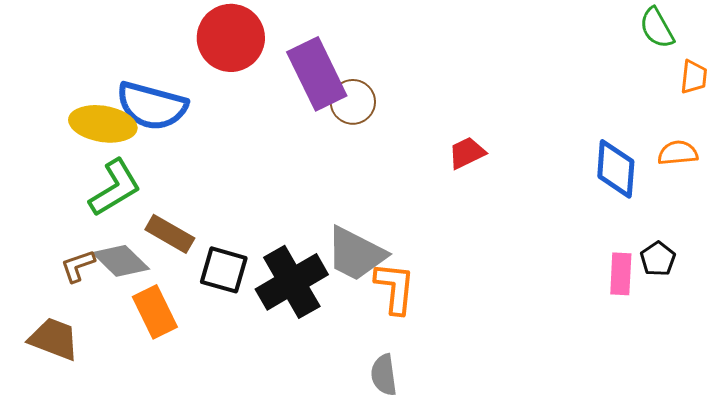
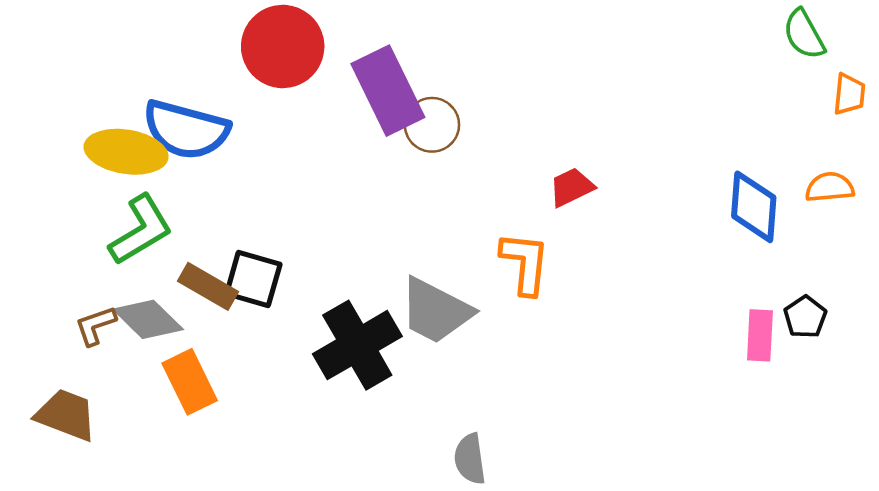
black square: (224, 270) -> (253, 279), moved
orange L-shape: (395, 288) -> (525, 263), moved

